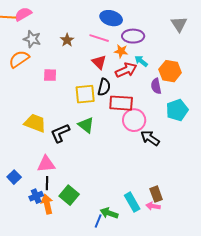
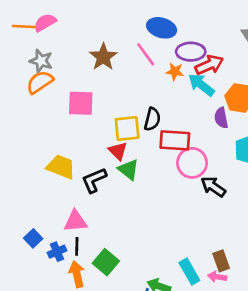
pink line: (99, 38) -> (146, 54), turned 36
gray star: (32, 39) -> (41, 61), moved
brown star: (67, 40) -> (103, 57), size x1.5
cyan arrow: (141, 61) -> (201, 85), size x1.5
red triangle: (99, 62) -> (118, 151), moved
red arrow: (126, 70) -> (209, 65), moved
pink square: (50, 75) -> (81, 103), size x1.5
blue cross: (36, 196) -> (57, 252), moved

